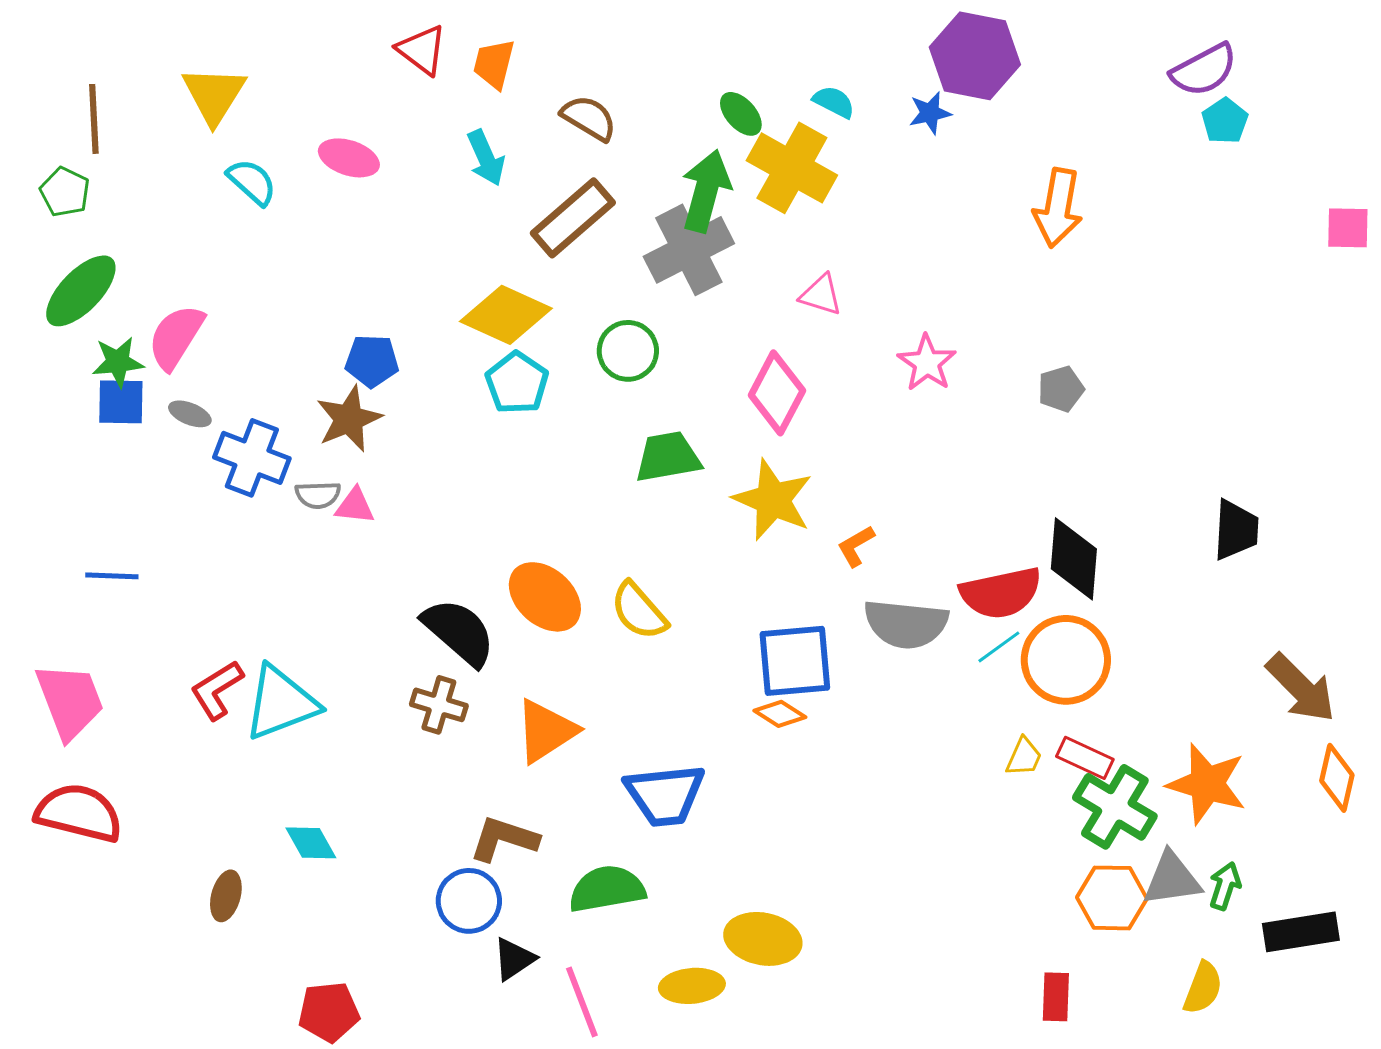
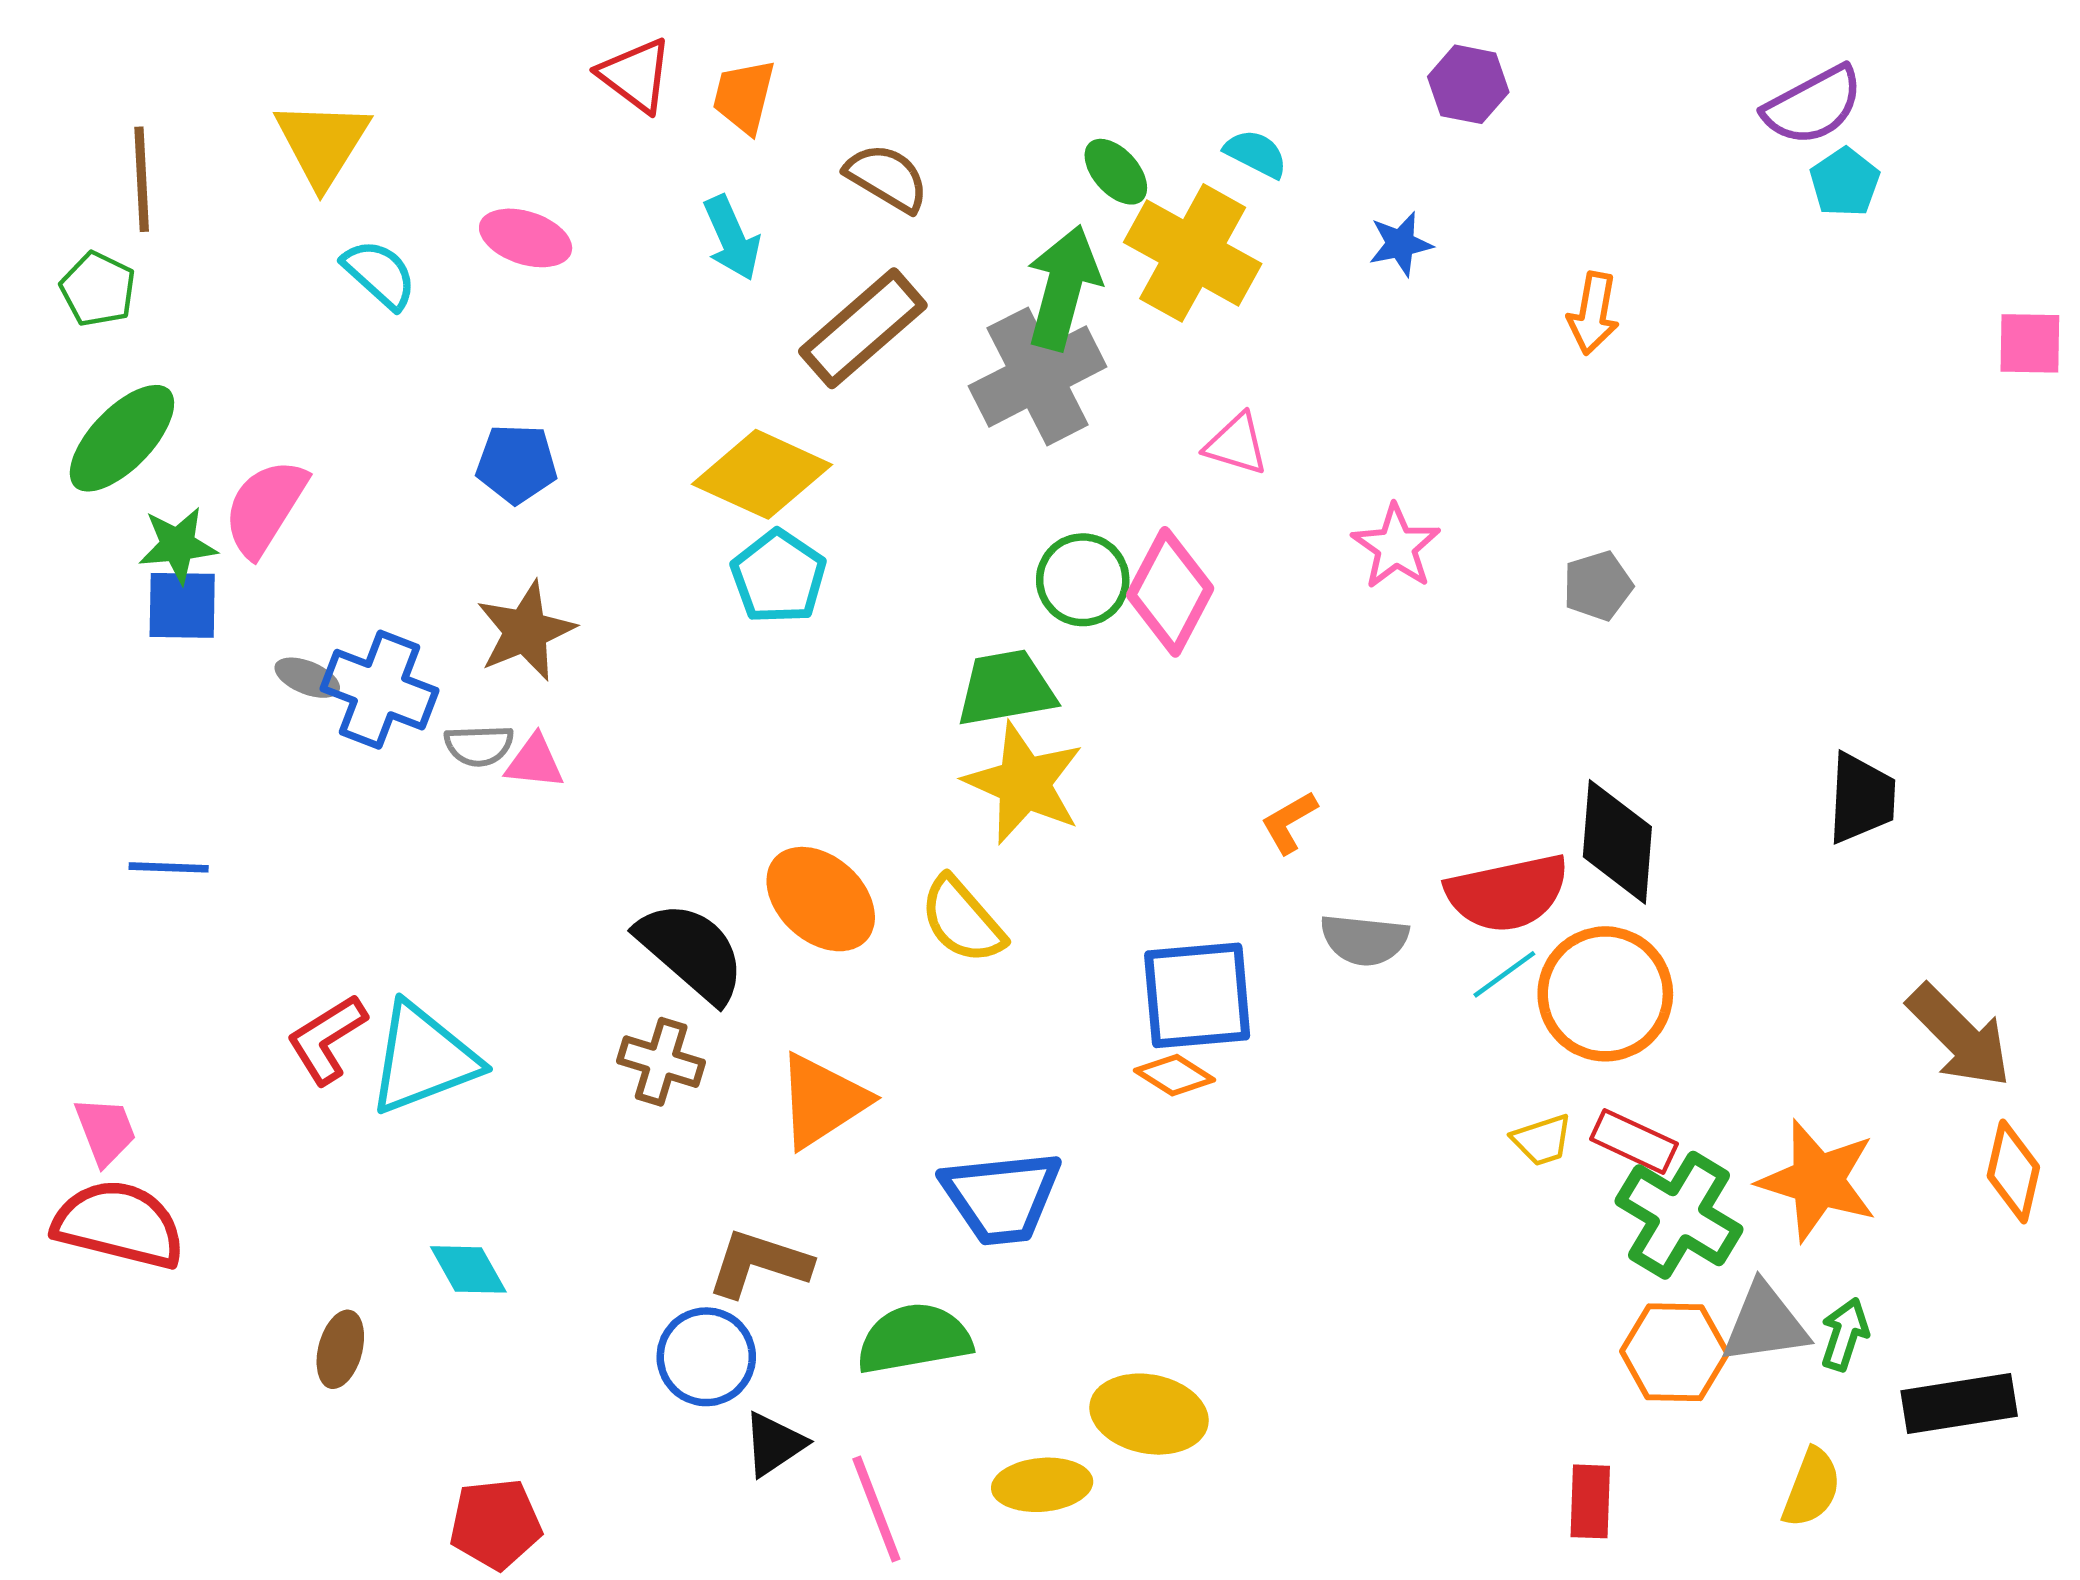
purple hexagon: (975, 56) -> (1468, 84), size x0.6
blue star: (930, 113) -> (1400, 244), moved
orange arrow: (1058, 208) -> (1593, 313), size x0.7
green circle: (628, 351) -> (1083, 580), moved
blue pentagon: (372, 361) -> (517, 464), moved
gray ellipse: (190, 414) -> (307, 678), moved
yellow star: (773, 500) -> (1024, 783), moved
gray semicircle: (906, 624) -> (1364, 940), size x0.7
pink trapezoid: (70, 701) -> (105, 1131), moved, size x0.6
yellow trapezoid: (1024, 757) -> (1542, 1140), turned 48

